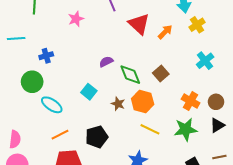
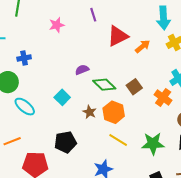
red triangle: (139, 24) -> (118, 36), turned 45
green diamond: (130, 75) -> (104, 85), turned -30
orange cross: (191, 101) -> (163, 97), moved
orange line: (60, 135) -> (12, 141), moved

